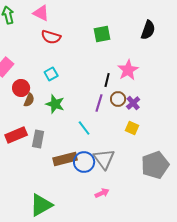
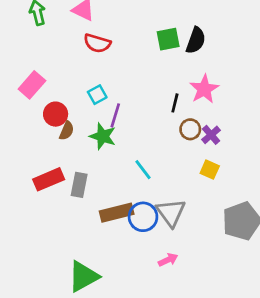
black semicircle: (148, 30) -> (196, 40), moved
purple line: (99, 103) -> (115, 115), moved

